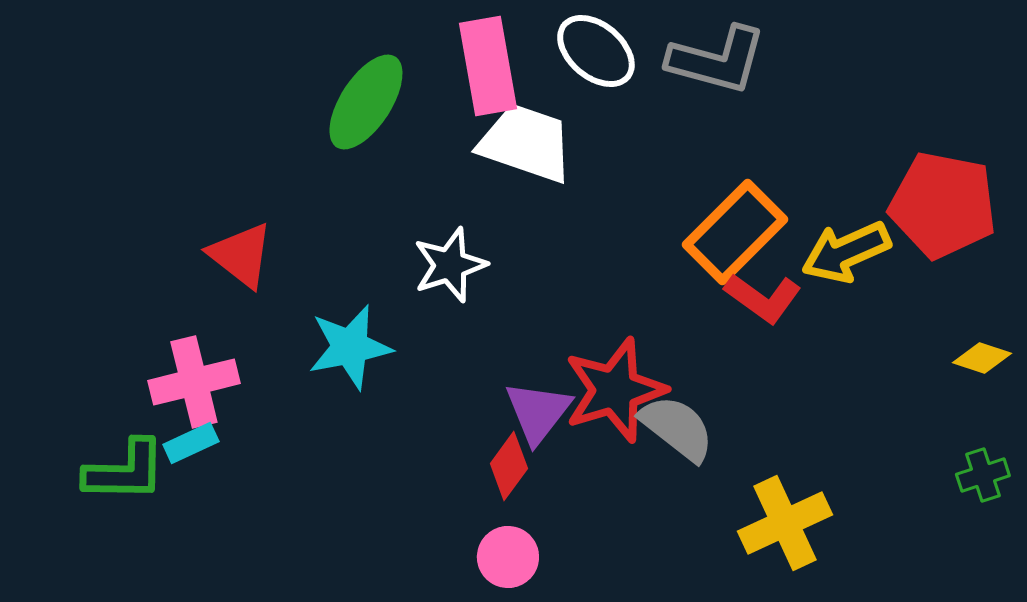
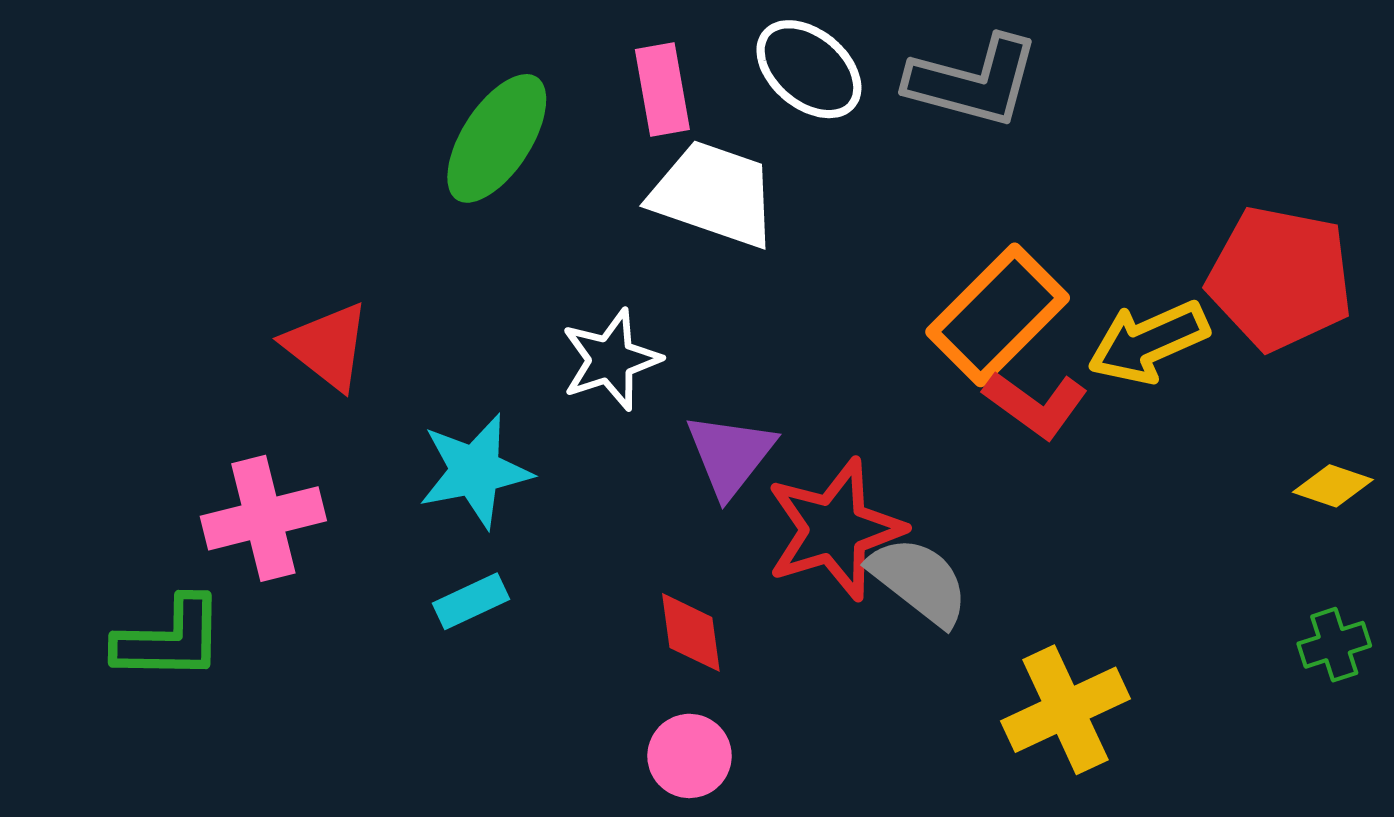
pink rectangle: (488, 66) -> (662, 90), size x0.7
purple triangle: (538, 412) -> (730, 455), moved
cyan rectangle: (191, 443) -> (471, 601), moved
red diamond: (509, 466) -> (691, 632), turned -44

